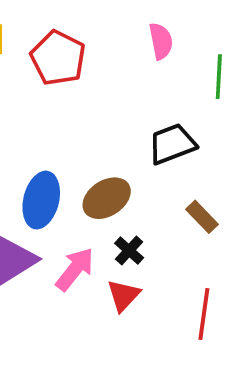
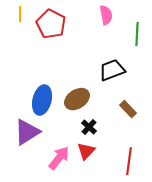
pink arrow: (75, 269) -> (59, 158), moved

